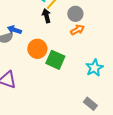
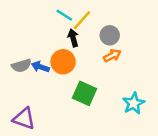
blue arrow: (14, 30) -> (40, 67), moved
orange circle: (37, 49) -> (63, 62), moved

